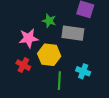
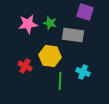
pink star: (28, 38) -> (28, 24), moved

